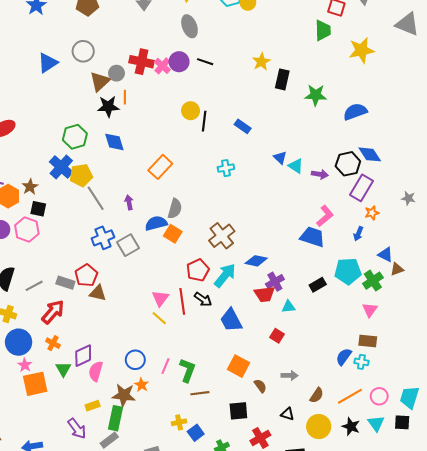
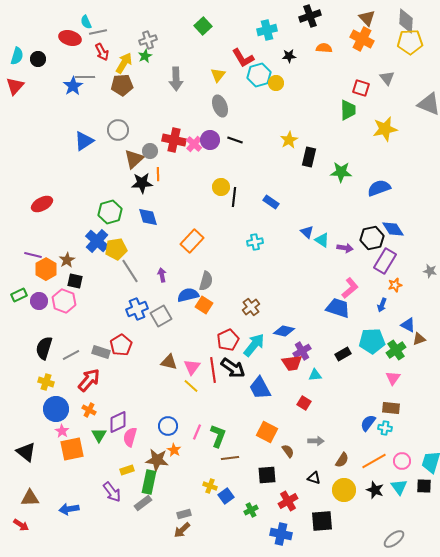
brown cross: (222, 236) -> (251, 307), size x0.7
brown triangle: (98, 293) -> (169, 362), moved
black arrow: (203, 299) -> (233, 368), size x1.4
yellow cross: (179, 422) -> (210, 486), turned 32

